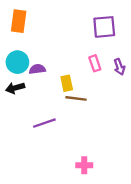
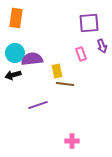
purple arrow: (119, 67) -> (102, 46), moved
purple semicircle: (37, 69) -> (32, 59), size x1.5

